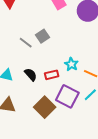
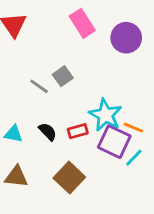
cyan star: (71, 64) -> (105, 115), size x1.6
purple square: (67, 96) -> (114, 142), moved

